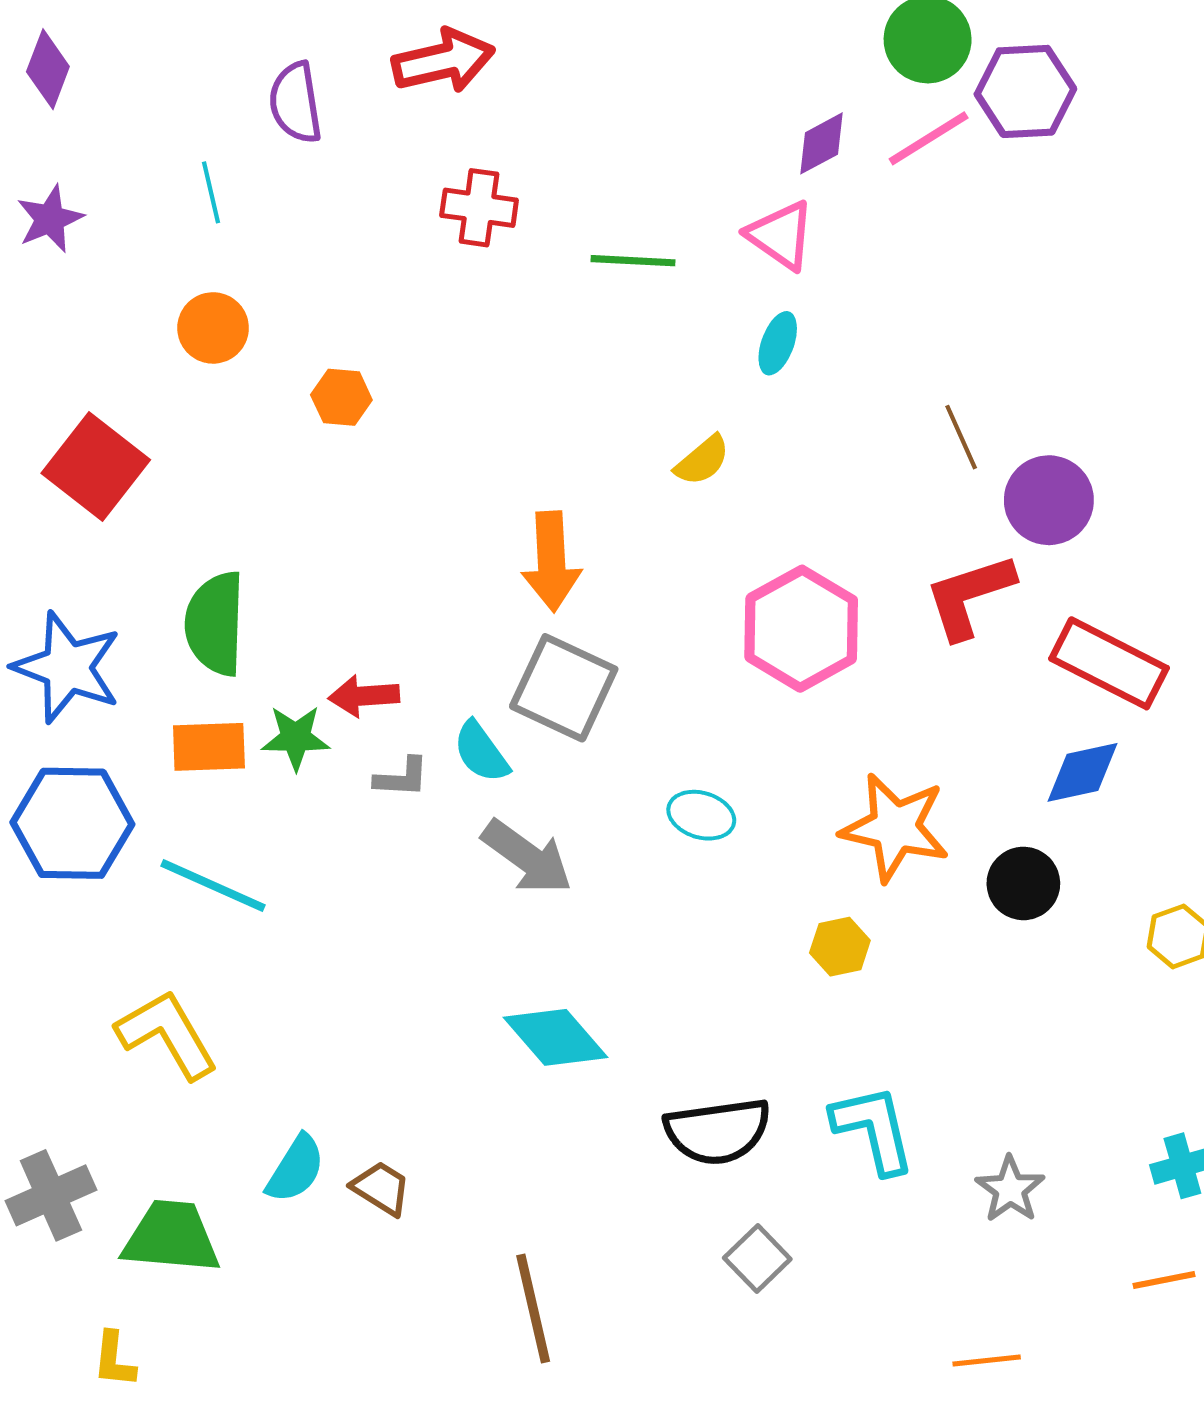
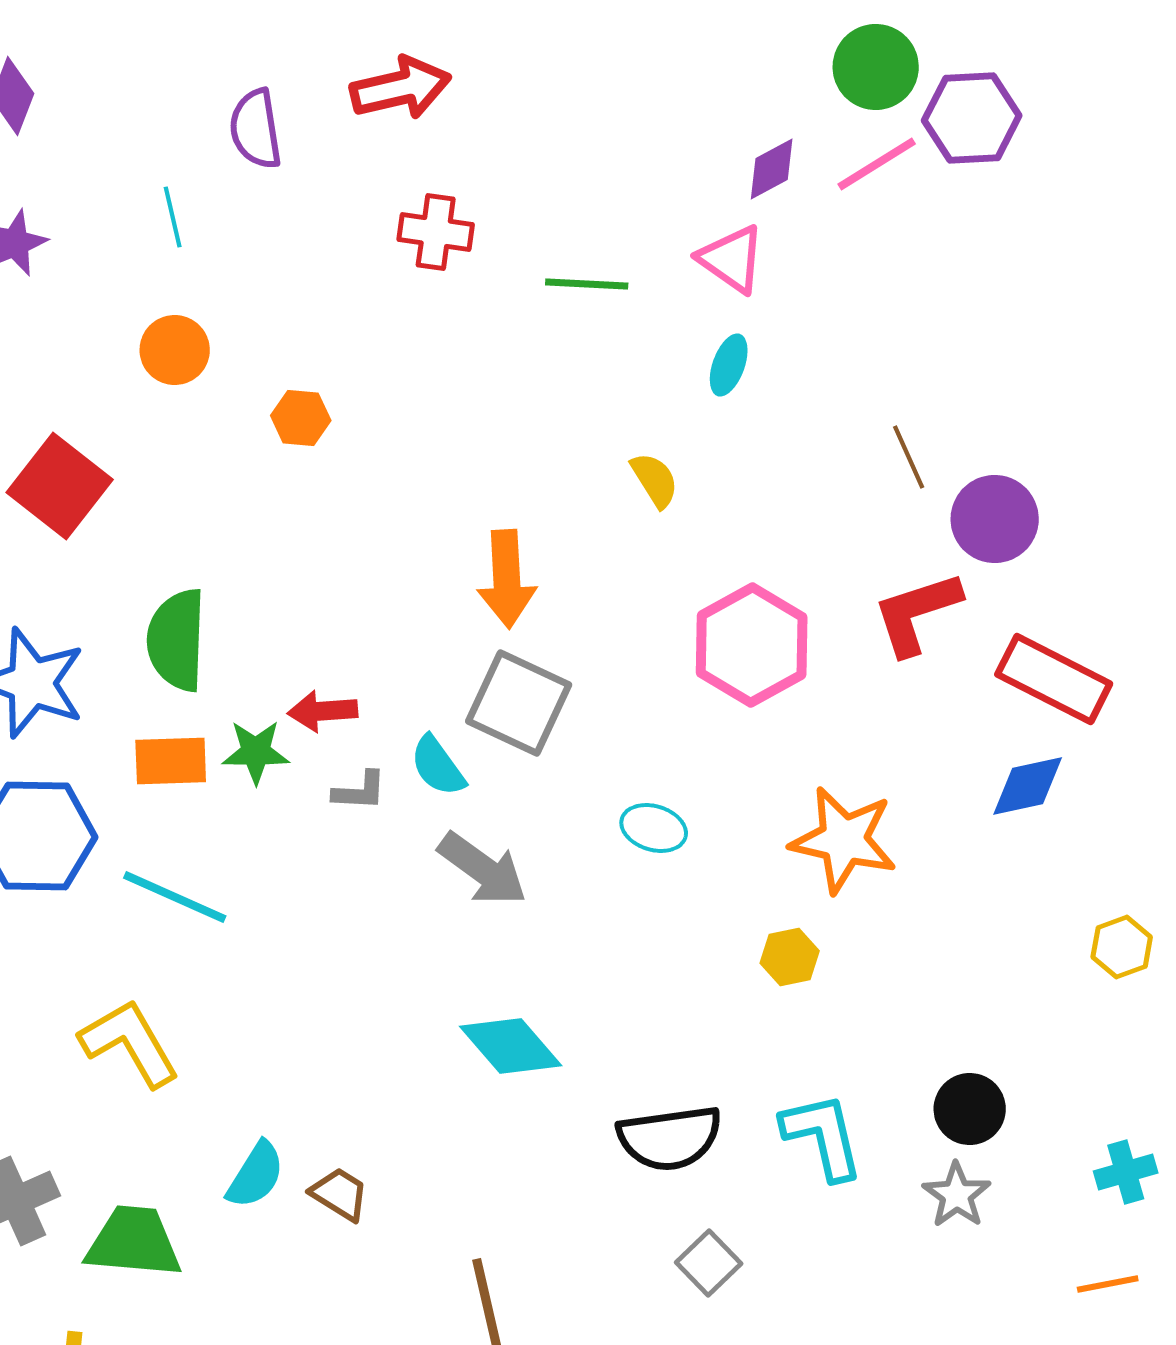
yellow semicircle: (702, 460) -> (655, 480), turned -82
black circle: (1023, 883) -> (970, 1109), moved

